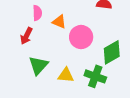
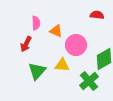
yellow triangle: (66, 75) -> (62, 65), moved
green cross: (95, 76) -> (89, 81), turned 30

